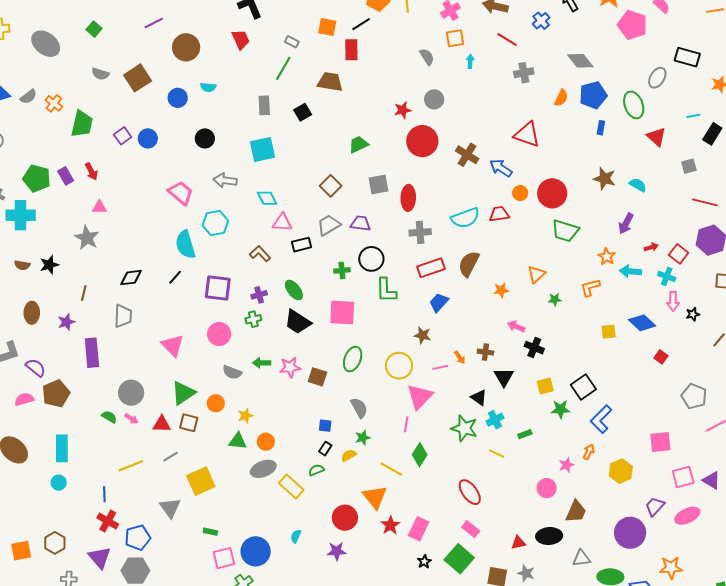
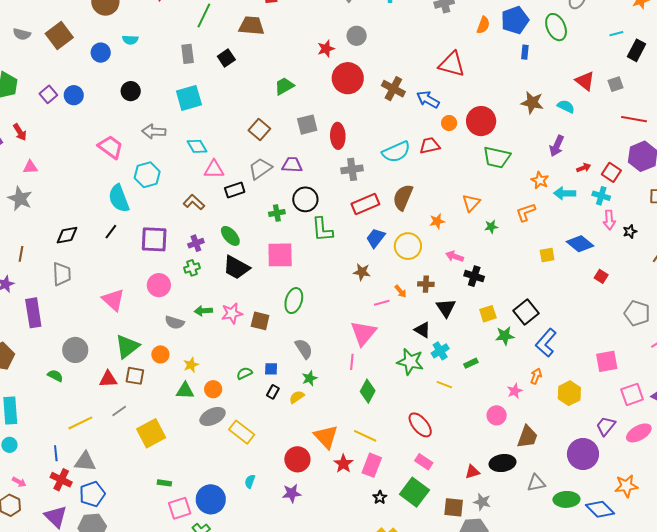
red triangle: (656, 137) -> (585, 81), moved
yellow circle: (399, 366) -> (408, 246), moved
pink arrow: (131, 419) -> (19, 482), moved
yellow line: (391, 469) -> (365, 436), moved
green semicircle: (316, 470) -> (244, 373), moved
gray triangle: (170, 508) -> (85, 462), moved, turned -45

